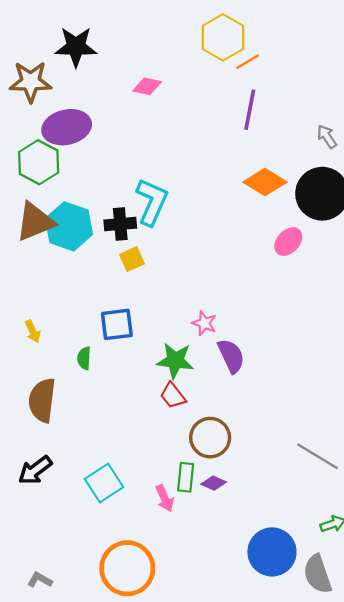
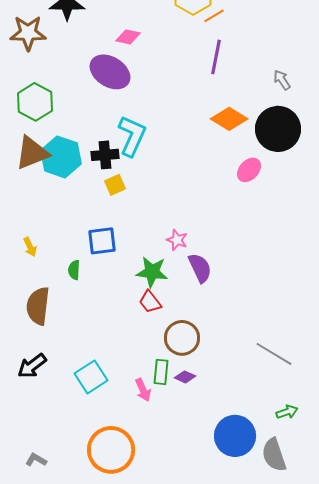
purple ellipse: (67, 127) -> (110, 72), moved, turned 45

